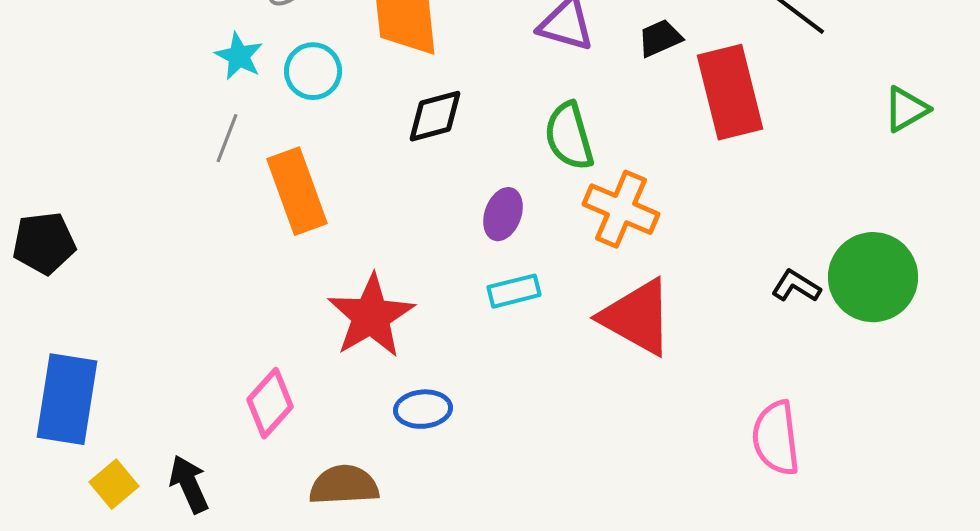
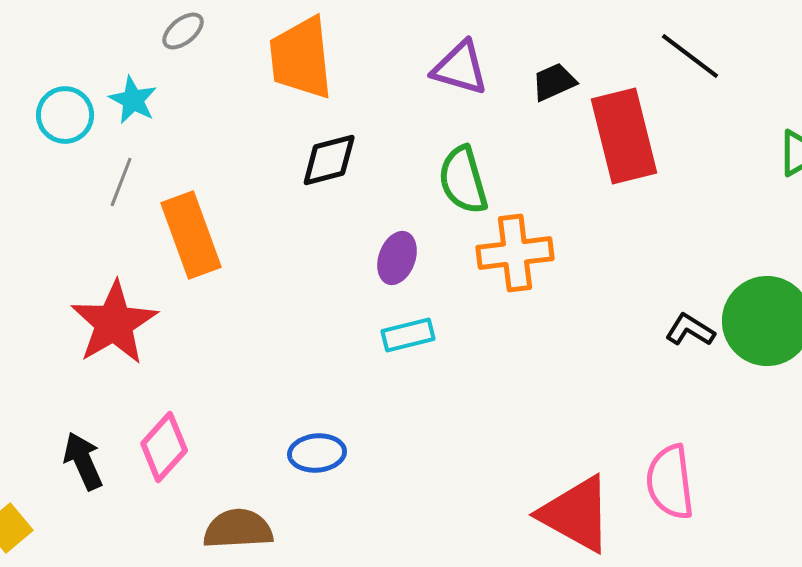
cyan circle: (313, 71) -> (65, 115), moved
orange cross: (621, 209) -> (515, 253), turned -30
red star: (371, 316) -> (114, 323), moved
red triangle: (637, 317) -> (576, 514), moved
black arrow: (189, 484) -> (83, 461), moved

